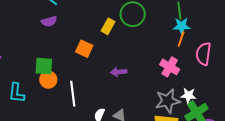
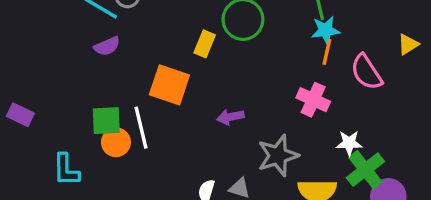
orange square: (84, 49) -> (169, 85), size x1.4
pink semicircle: (203, 54) -> (366, 72), turned -35
white line: (73, 94) -> (141, 128), moved
gray star: (168, 101) -> (278, 156), moved

